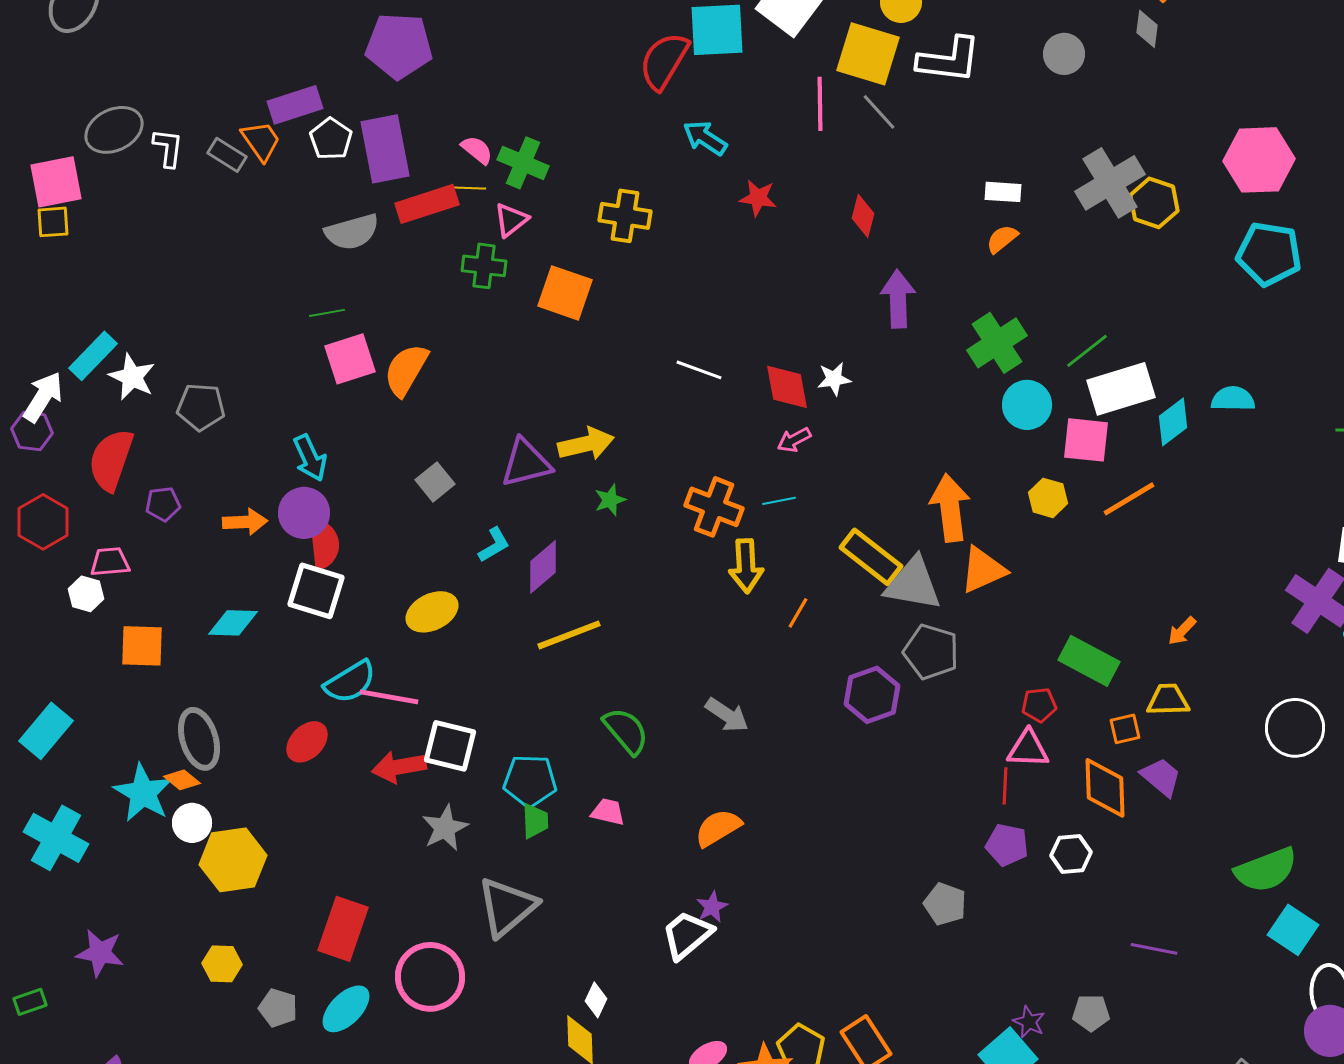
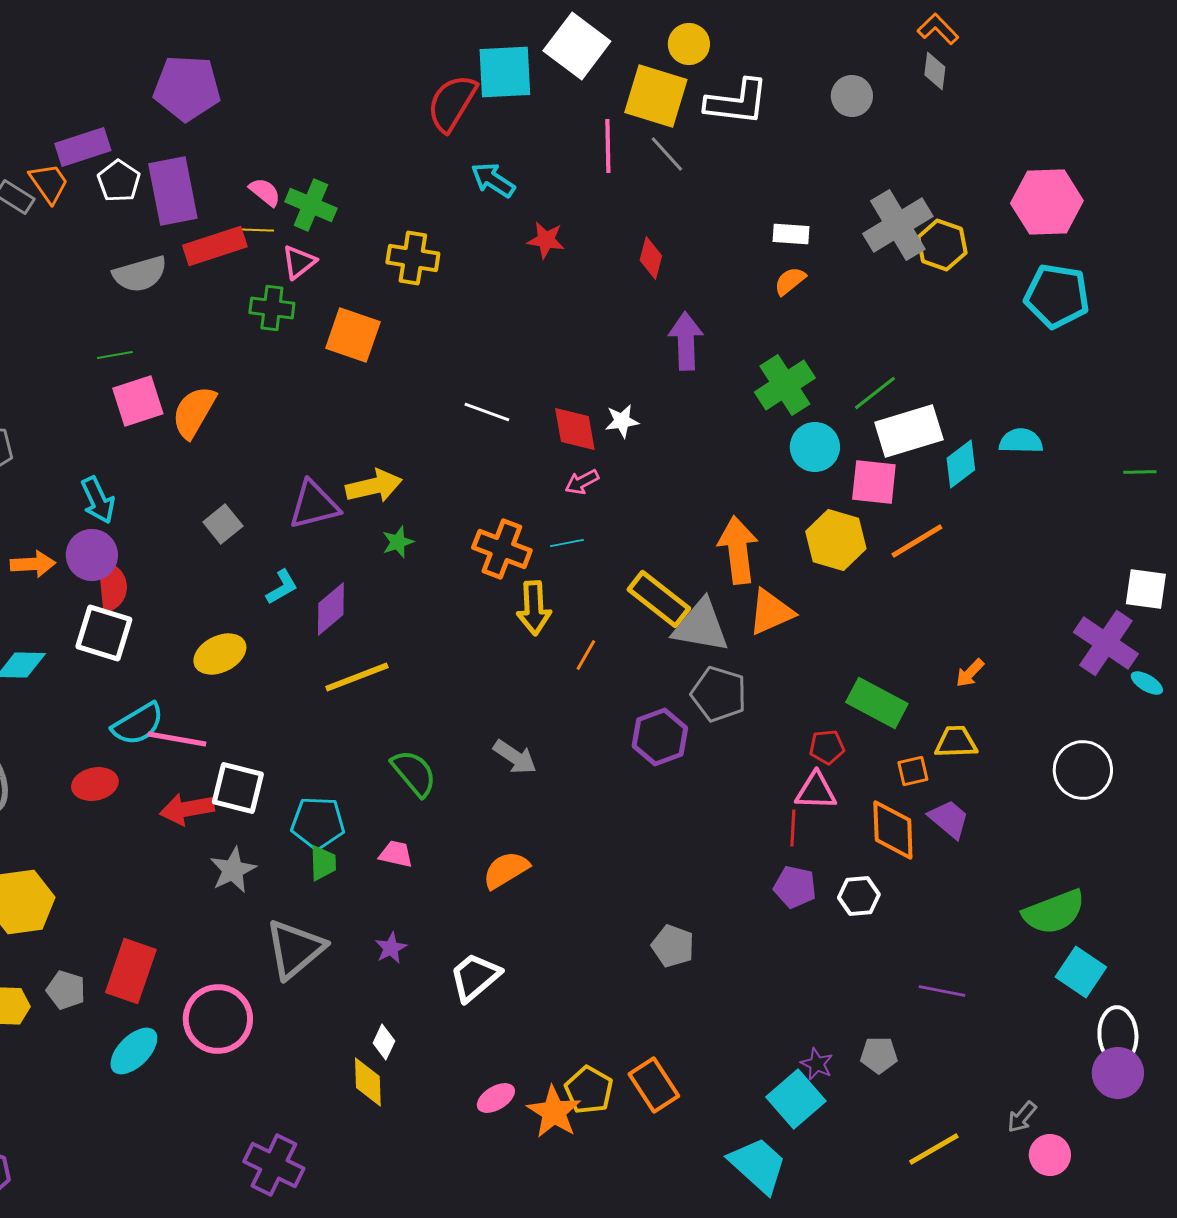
yellow hexagon: (1048, 498) -> (836, 540), size x1.5
red ellipse: (307, 742) -> (95, 784), turned 33
gray pentagon: (945, 904) -> (673, 946), moved
purple star: (712, 907) -> (391, 948), moved
gray pentagon: (278, 1008) -> (66, 990), moved

